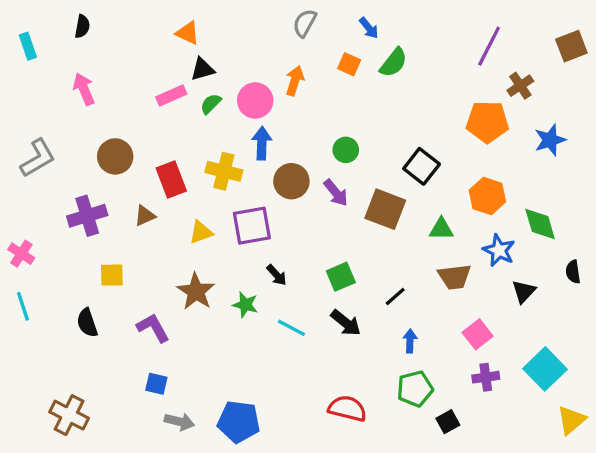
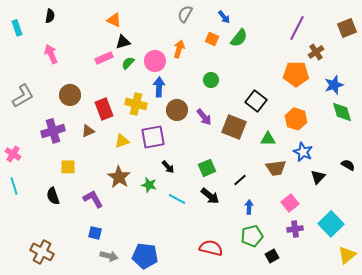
green circle: (346, 150) -> (211, 80), moved
green diamond: (540, 224) -> (342, 112), moved
black semicircle: (573, 272) -> (348, 165), turned 128

